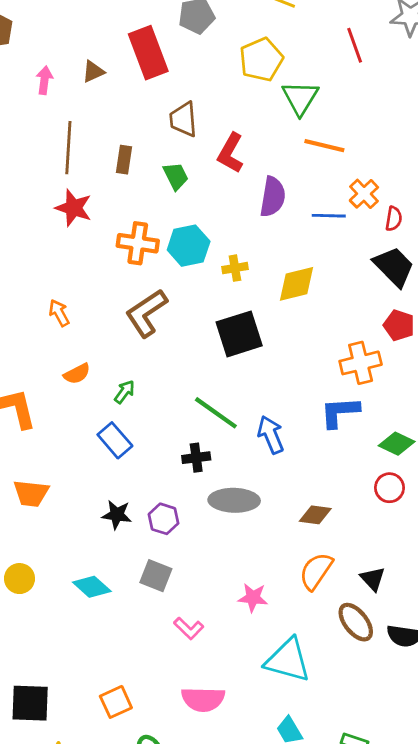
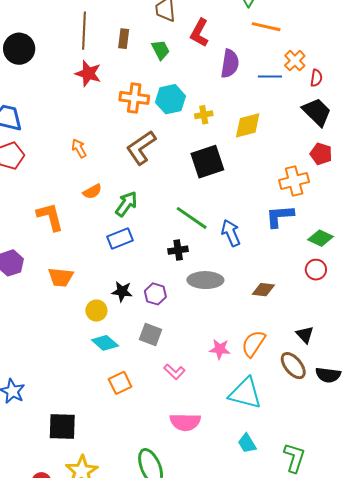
green arrow: (125, 392) -> (126, 204), size x1.5
blue rectangle: (115, 440) -> (120, 238), turned -70
orange semicircle: (316, 571) -> (253, 344), moved
yellow circle: (20, 579) -> (96, 311), moved
orange square: (116, 702) -> (120, 383), moved

